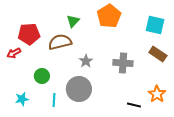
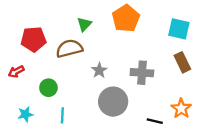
red arrow: (14, 53) -> (16, 72), moved
brown rectangle: (158, 54) -> (182, 62), turned 30
gray circle: (79, 89) -> (113, 102), moved

